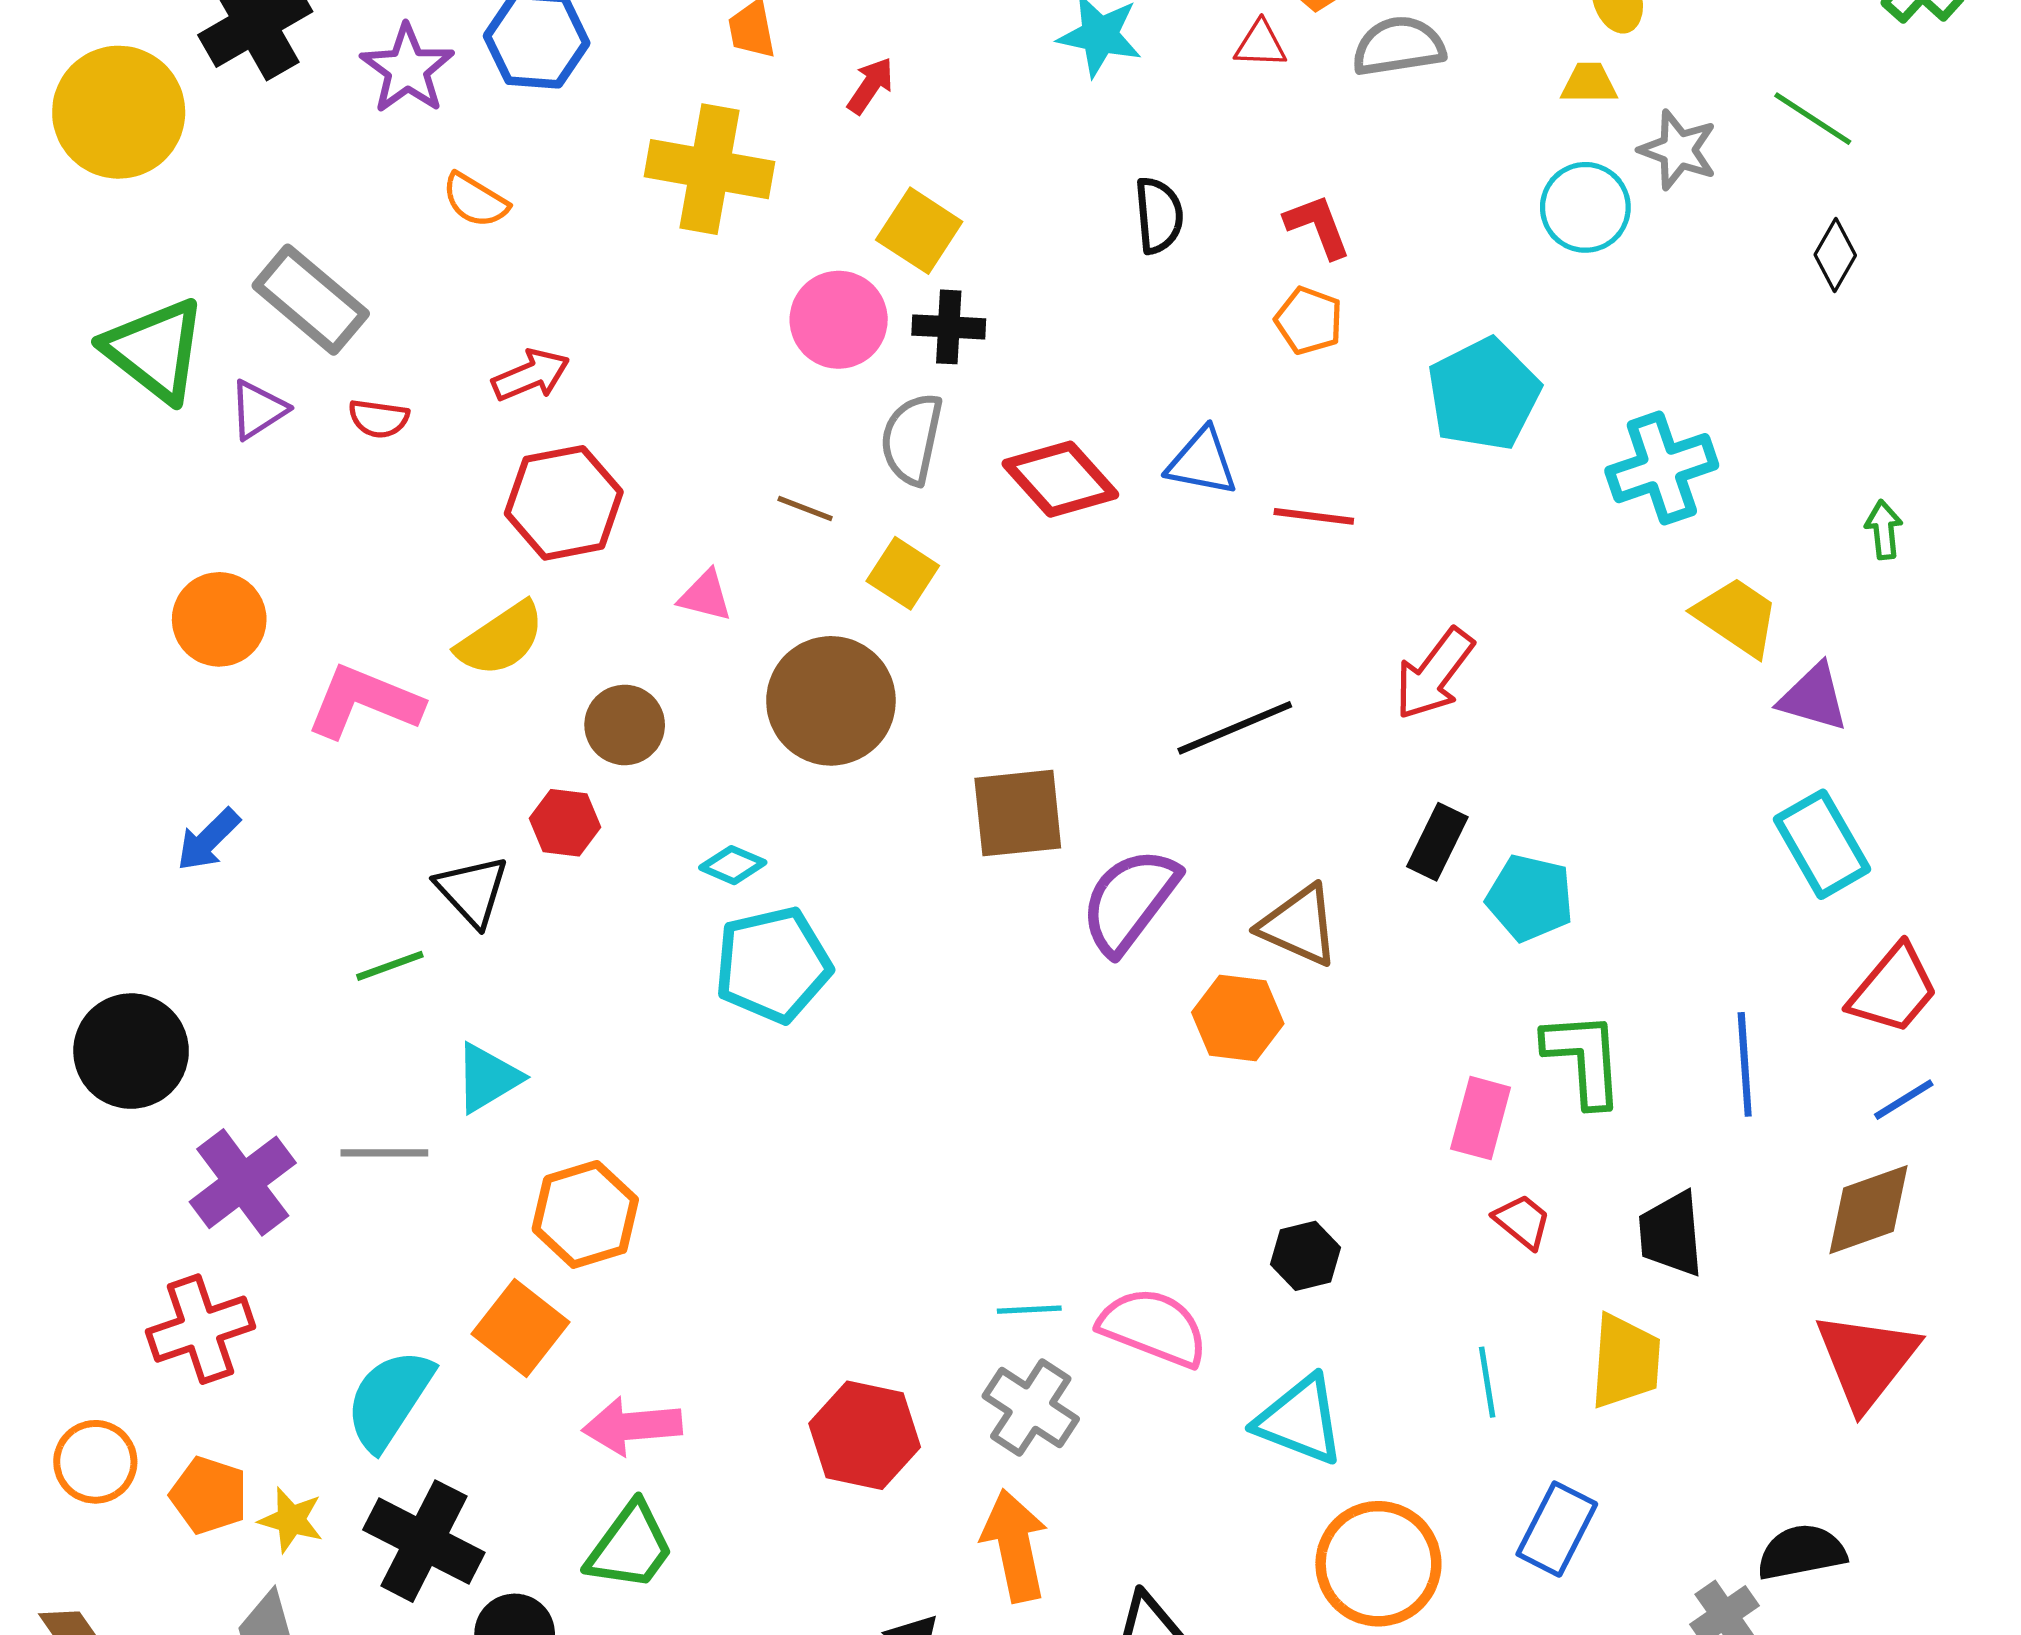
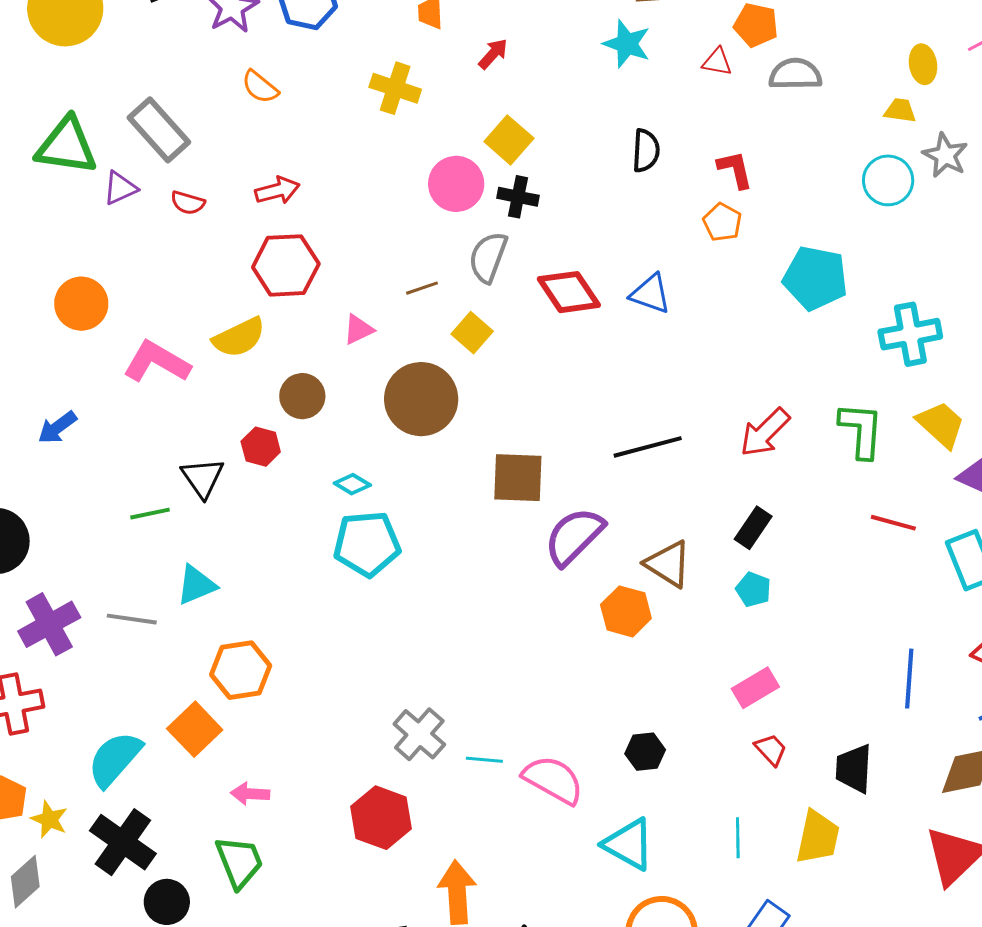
yellow cross: (710, 169) -> (395, 88), size x0.7
green triangle: (155, 350) -> (67, 146), turned -38
cyan pentagon: (1484, 394) -> (815, 278), turned 30
brown line: (805, 508) -> (422, 288), turned -48
red line: (1314, 516) -> (893, 523), moved
pink triangle: (705, 596) -> (358, 329), turned -48
cyan pentagon: (1530, 898) -> (753, 589), moved, size x0.7
green L-shape: (1584, 1059) -> (861, 430), moved
pink rectangle: (1481, 1118) -> (755, 688), turned 36
gray cross: (1031, 1408) -> (419, 734), moved
pink arrow: (632, 1426) -> (250, 794), size x0.7
green trapezoid: (630, 1547) -> (239, 862), turned -66

